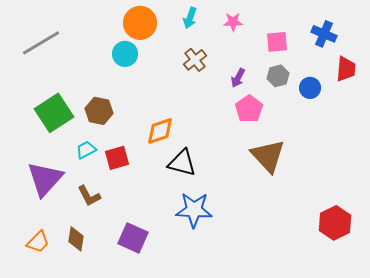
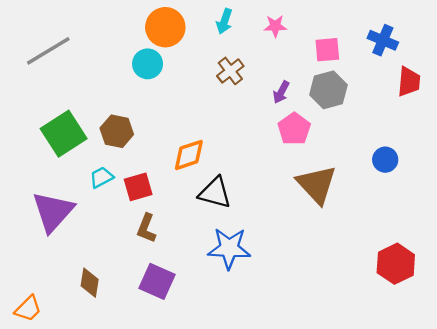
gray hexagon: (278, 76) -> (328, 90), size x1.4
blue circle: (310, 88) -> (385, 160), moved
brown L-shape: (89, 196) -> (146, 228), moved, turned 50
orange trapezoid: (38, 242) -> (28, 309), moved

